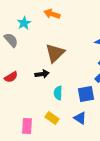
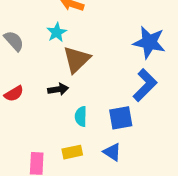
cyan star: (24, 23) -> (57, 32), moved
yellow rectangle: (52, 118) -> (72, 152), turned -48

